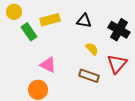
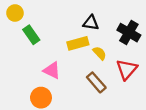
yellow rectangle: (50, 20) -> (78, 43), moved
brown rectangle: (89, 76) -> (96, 82), turned 30

